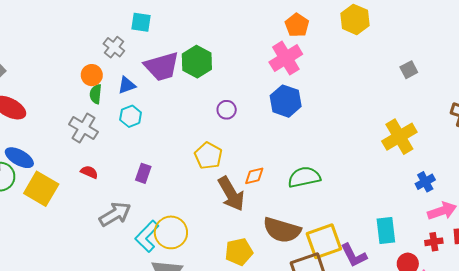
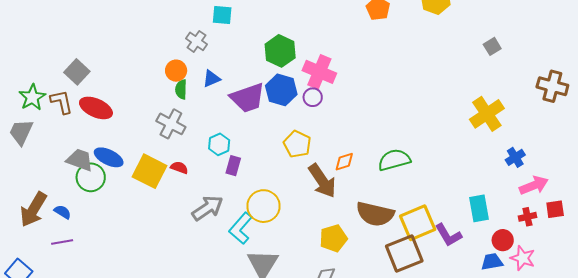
pink cross: (286, 58) -> (319, 72), moved, turned -32
purple trapezoid: (162, 66) -> (248, 98), moved
blue hexagon: (286, 101) -> (281, 90), moved
cyan hexagon: (131, 116) -> (219, 144), moved
yellow square: (41, 189) -> (149, 171), moved
yellow circle: (171, 232) -> (263, 206), moved

